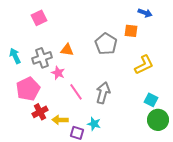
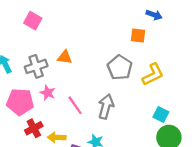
pink square: (39, 18) -> (33, 21), turned -35
gray pentagon: (106, 44) -> (120, 68), moved
pink star: (58, 73) -> (48, 93), moved
pink pentagon: (28, 89) -> (20, 102), turned 30

